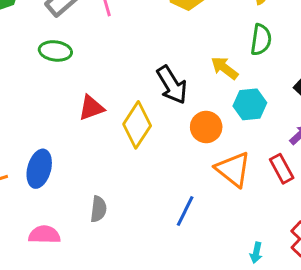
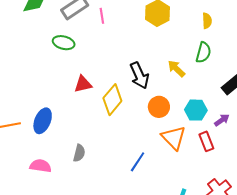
cyan hexagon: (250, 104) -> (196, 110), moved

